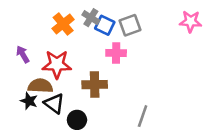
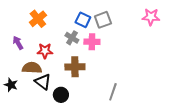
gray cross: (91, 18) -> (72, 38), moved
orange cross: (63, 24) -> (38, 19), moved
red star: (57, 64) -> (45, 51), size x0.7
black star: (29, 101) -> (11, 85), moved

